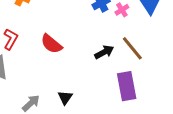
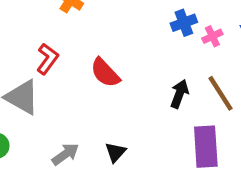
black arrow: (104, 52) -> (179, 94), turned -48

